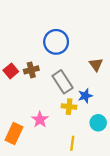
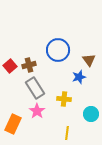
blue circle: (56, 42) -> (58, 50), moved
gray rectangle: (63, 82) -> (35, 88), moved
blue star: (85, 96) -> (79, 77), moved

